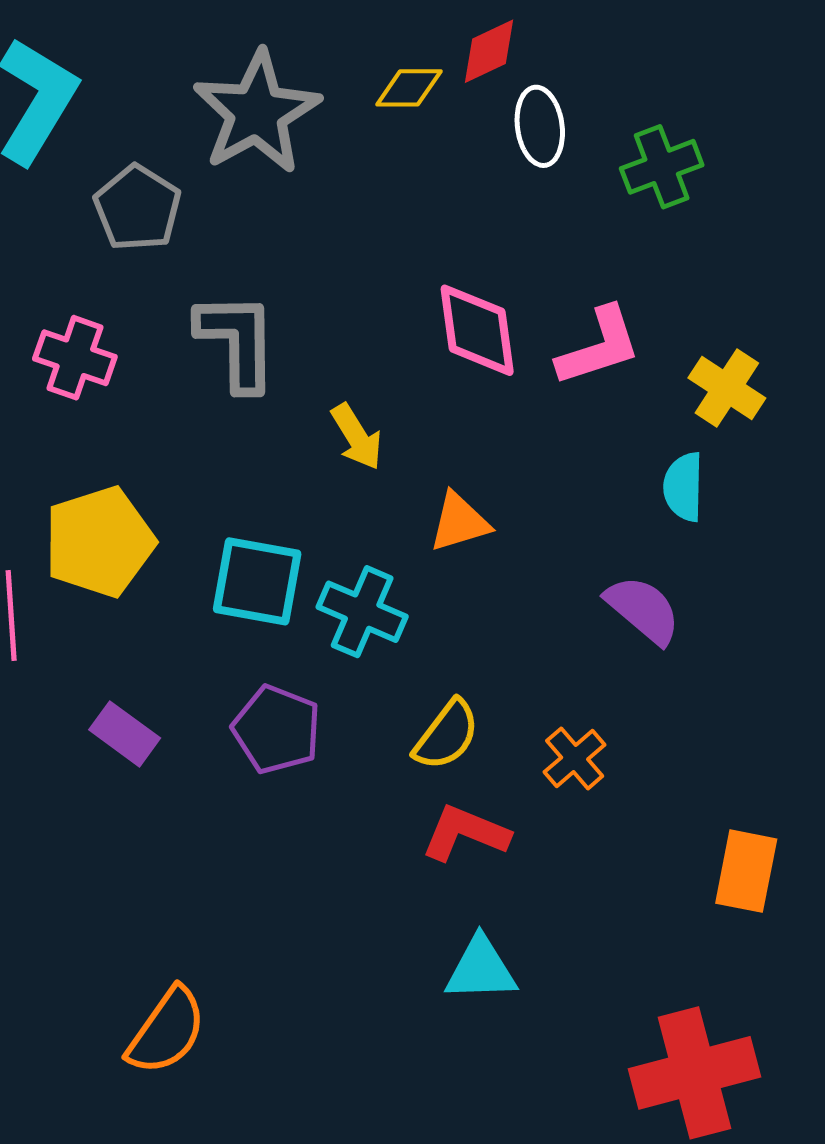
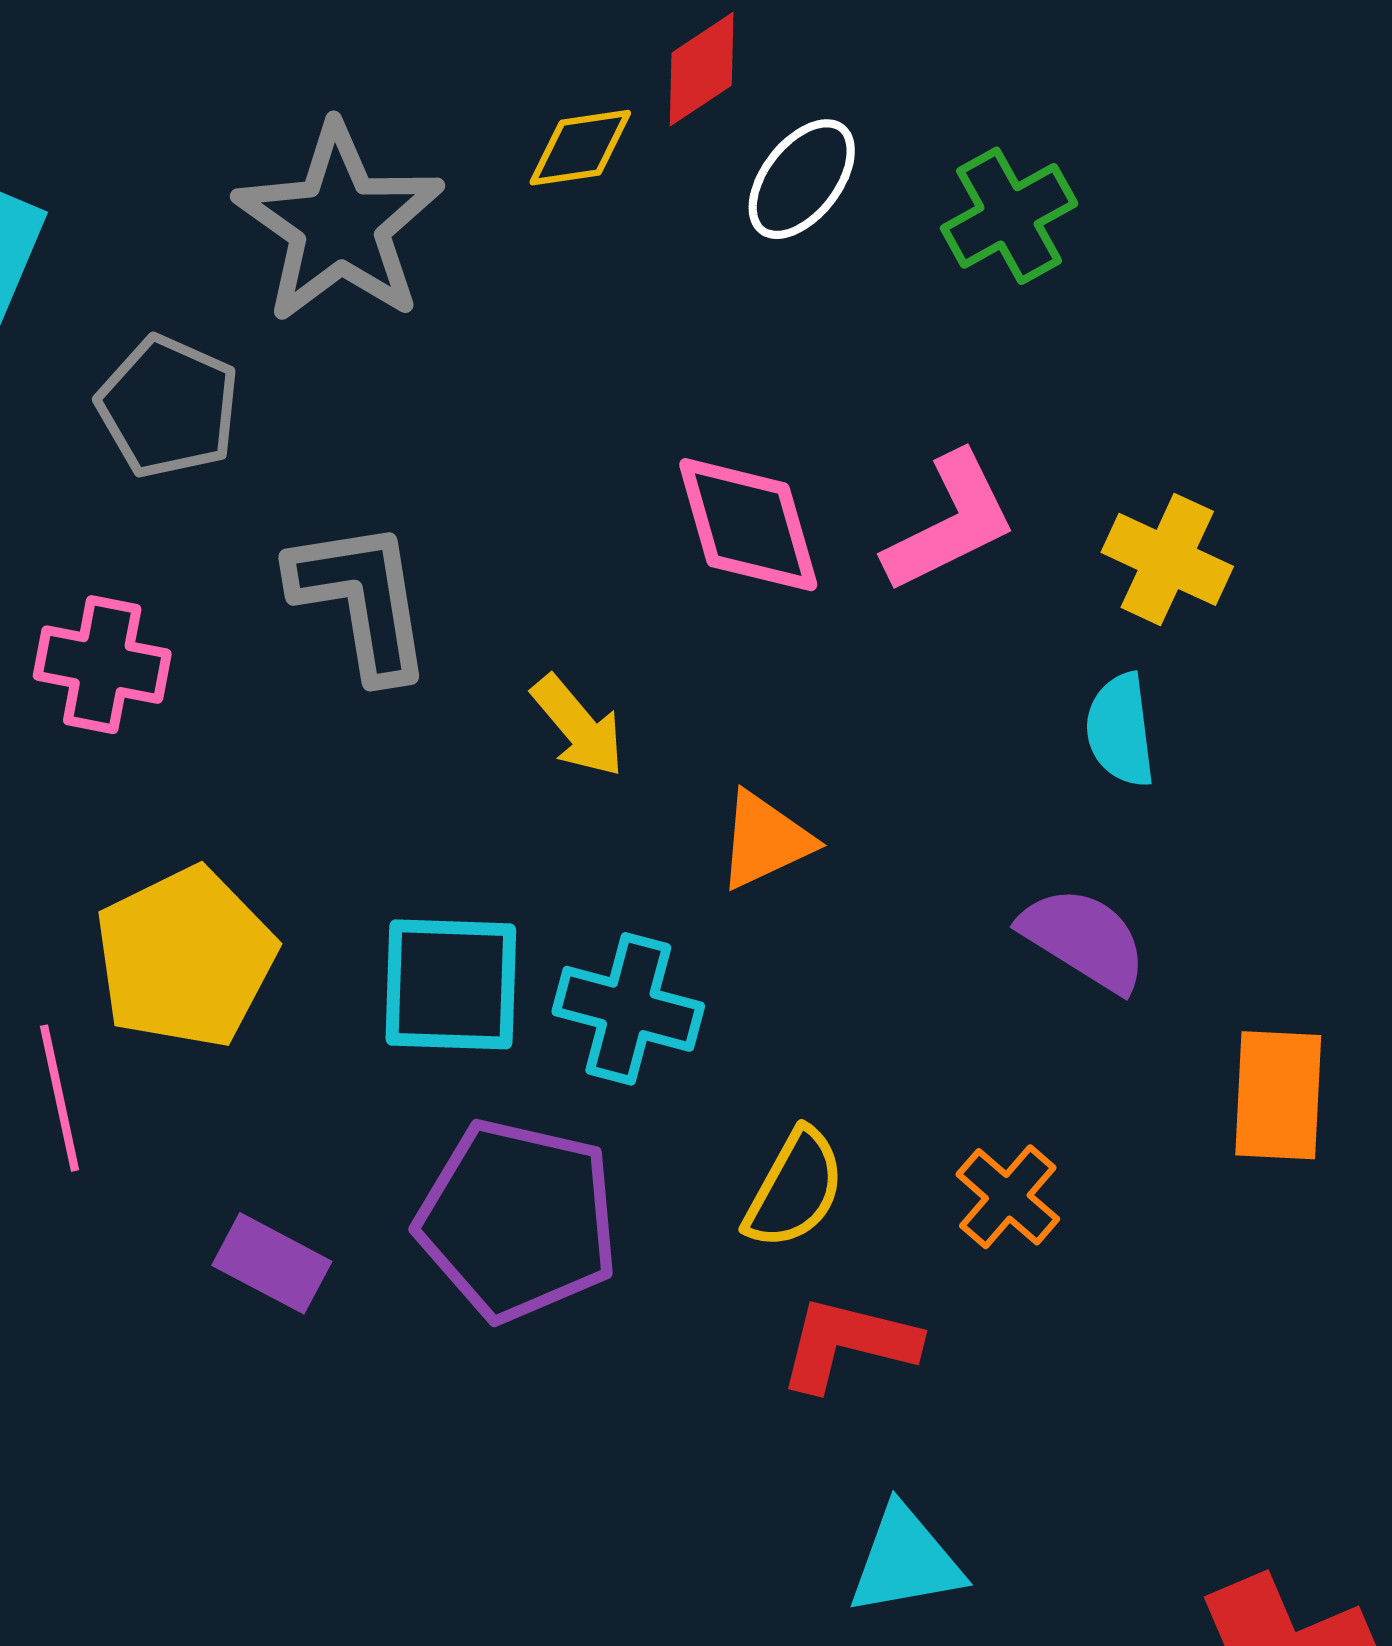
white ellipse: (540, 126) -> (802, 179), turned 54
purple pentagon: (277, 729) -> (518, 1220), size x1.4
orange rectangle: (746, 871) -> (1278, 1095), moved

